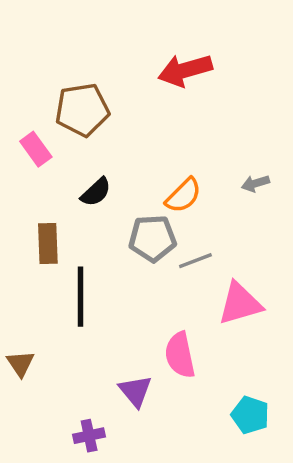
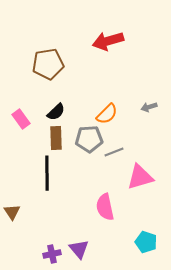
pink rectangle: (36, 149) -> (21, 119), moved
brown rectangle: (48, 244) -> (56, 138), moved
purple triangle: (135, 391) -> (79, 249), moved

